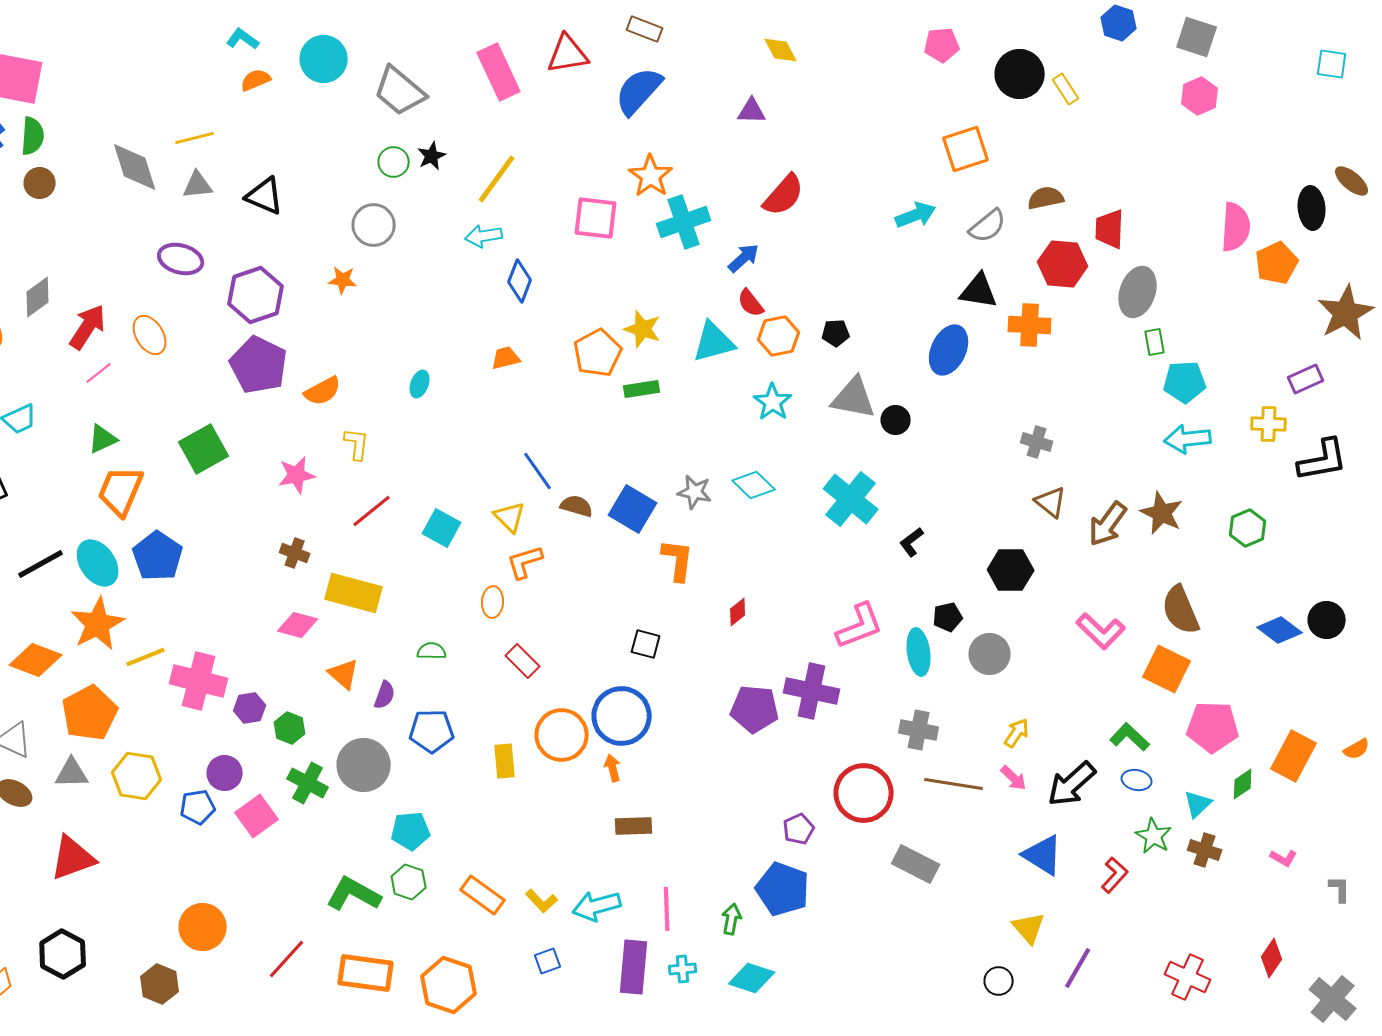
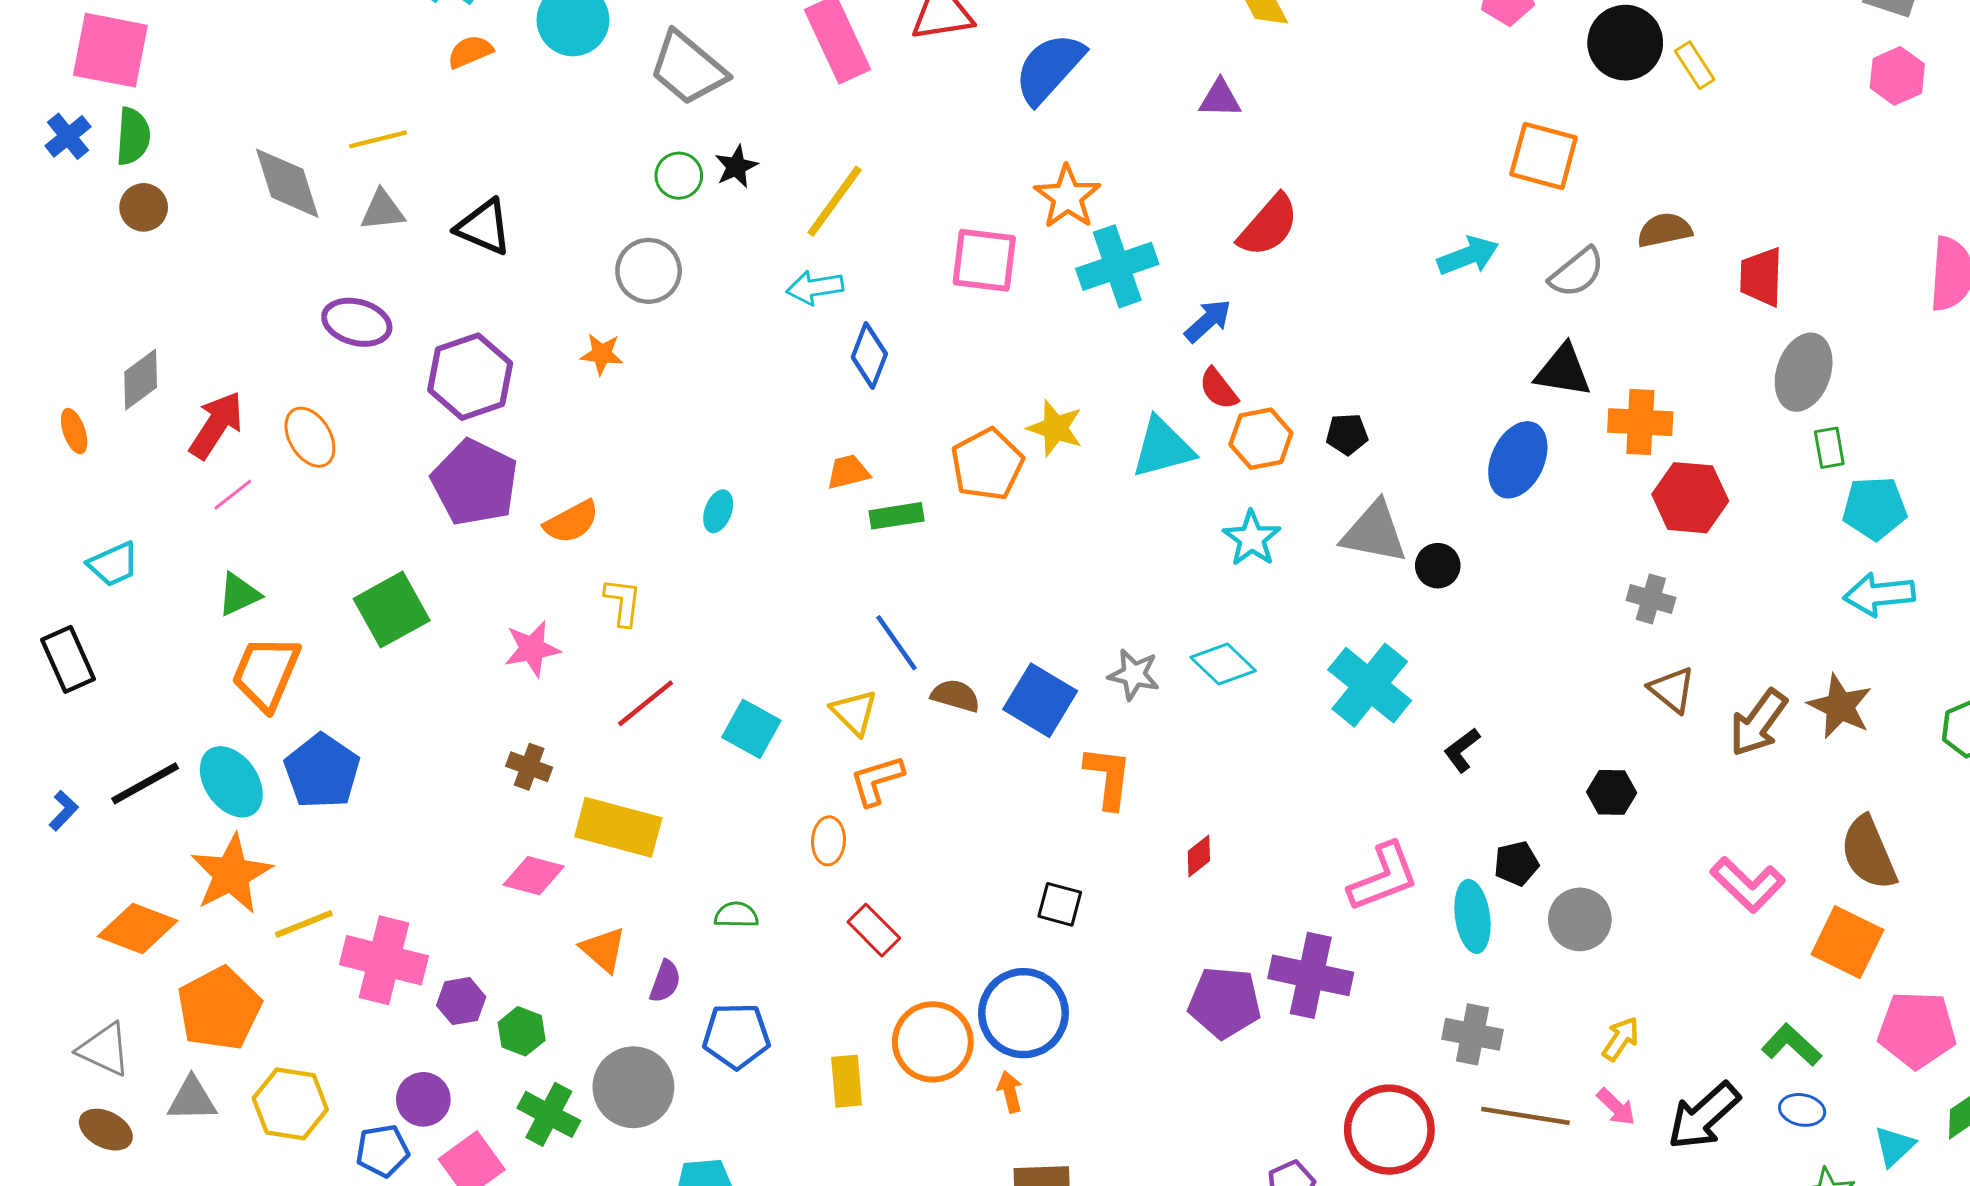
orange square: (966, 149) -> (1544, 156), turned 33
red hexagon: (1063, 264) -> (1690, 498), moved
green rectangle: (642, 389) -> (896, 516), moved
black hexagon: (1011, 570) -> (1612, 792), size x0.7

